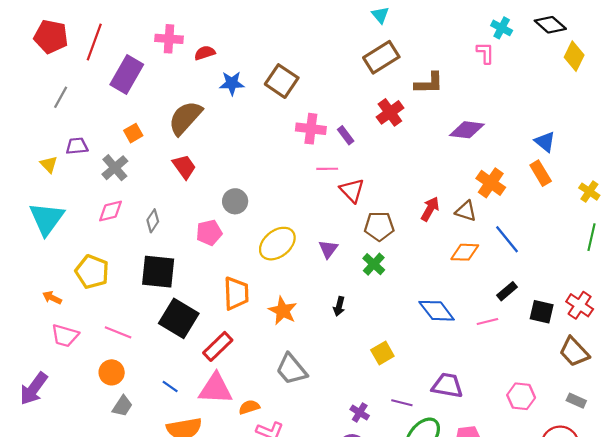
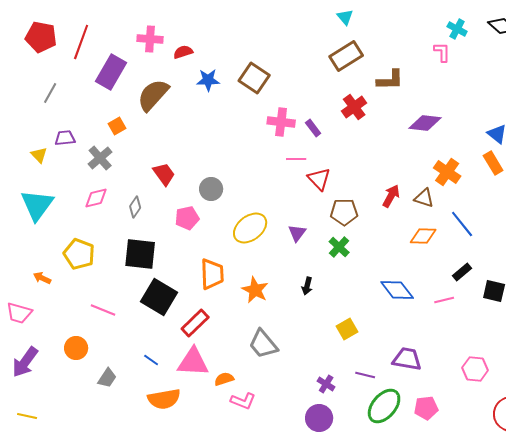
brown semicircle: (185, 118) -> (153, 95), moved
red trapezoid: (184, 167) -> (164, 174), moved
pink trapezoid: (65, 336) -> (19, 313), moved
orange circle: (112, 372) -> (76, 348), moved

